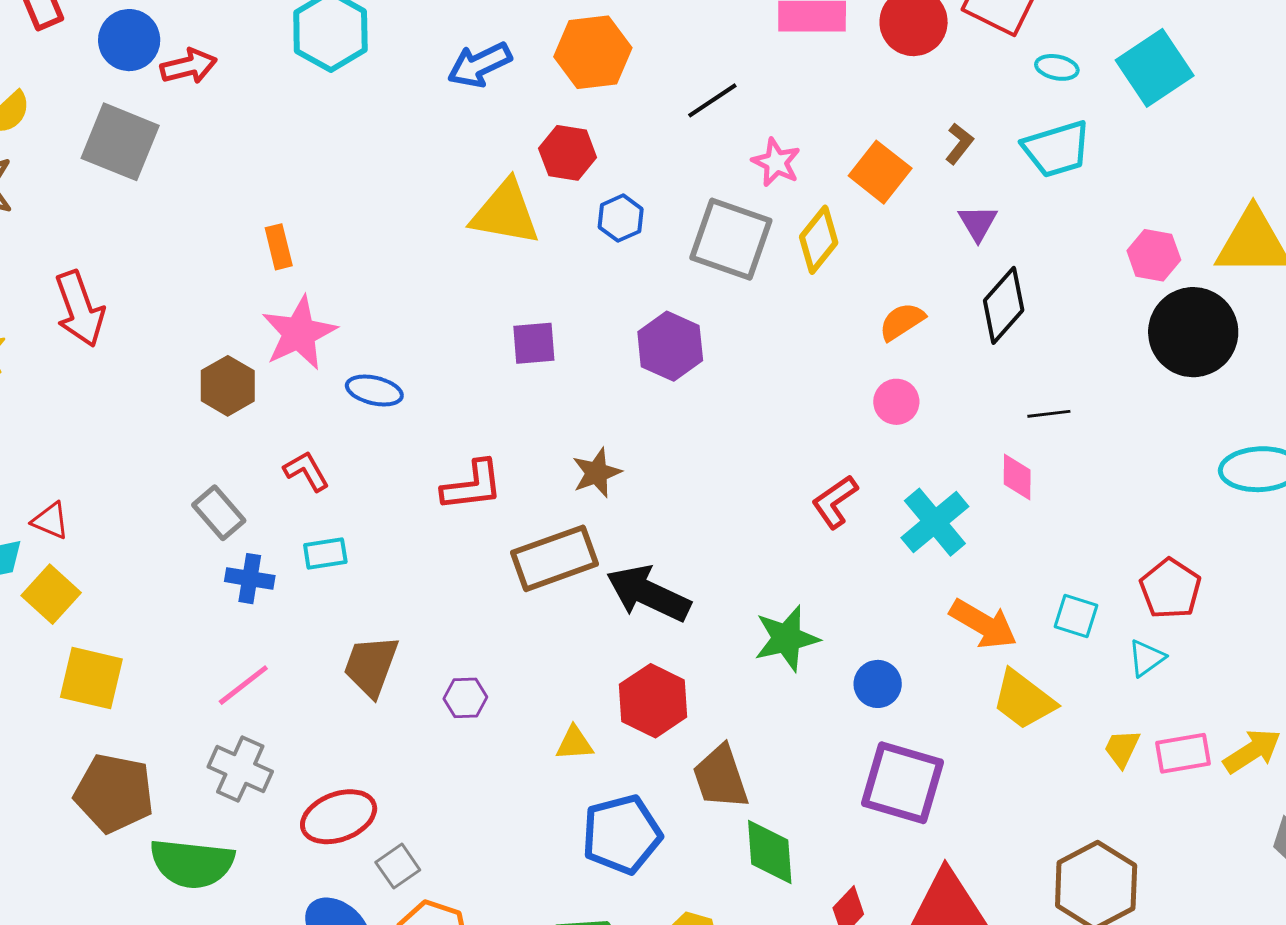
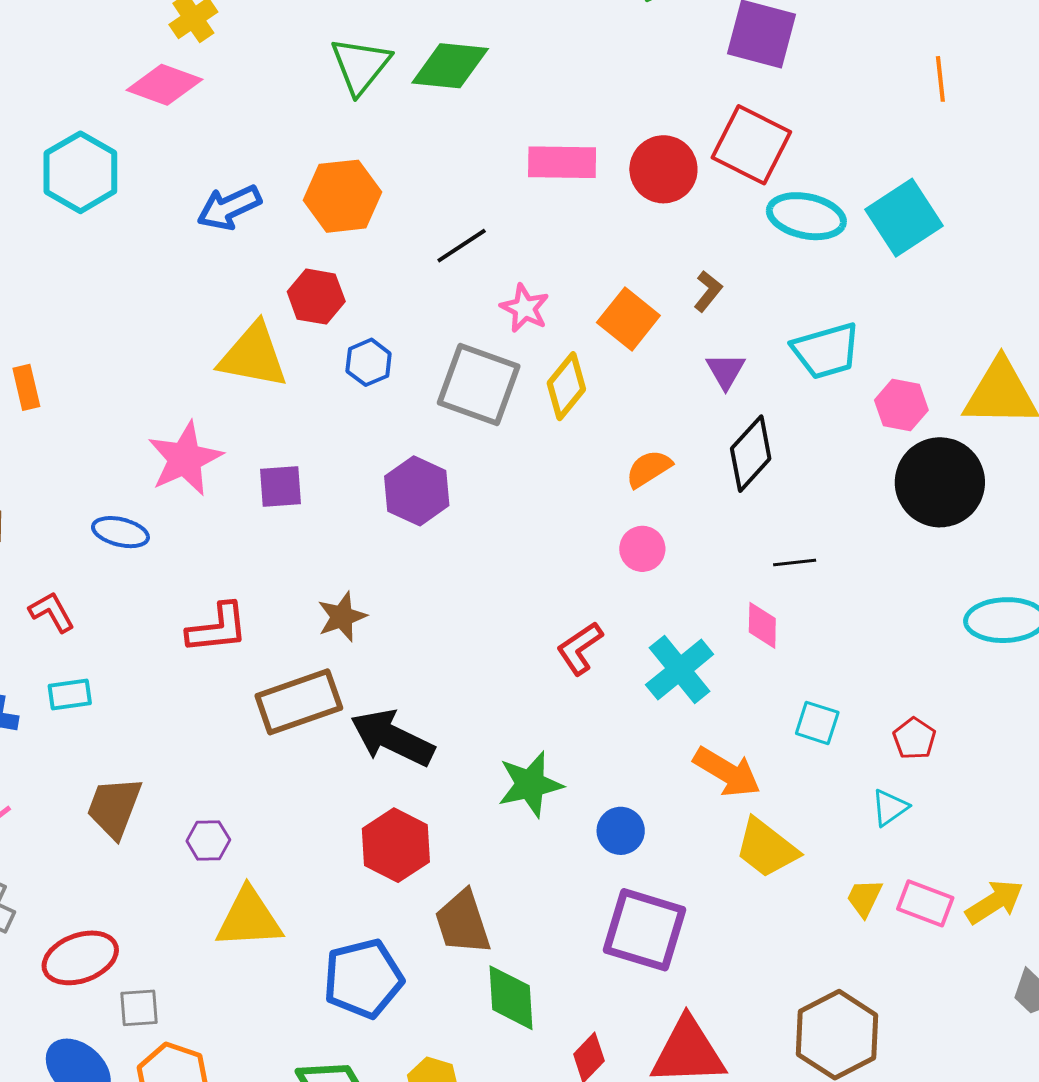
cyan ellipse: (1057, 67) -> (806, 216), size x1.8
cyan trapezoid: (1057, 149) -> (826, 351), moved
pink star: (299, 333) -> (185, 459), moved
red pentagon: (1170, 589) -> (914, 739), size x0.7
cyan square: (1076, 616) -> (817, 723), moved
yellow triangle: (575, 743) -> (249, 918), moved, size x1.8
pink rectangle: (1183, 753) -> (925, 903), turned 30
gray square: (398, 866) -> (139, 1008), turned 30

